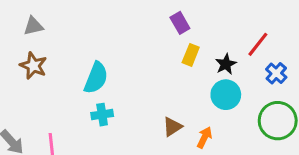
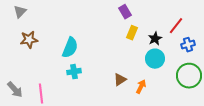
gray triangle: (33, 26) -> (20, 12), moved, turned -32
brown star: (33, 66) -> (29, 40), turned -30
blue cross: (276, 73) -> (188, 45), turned 32

